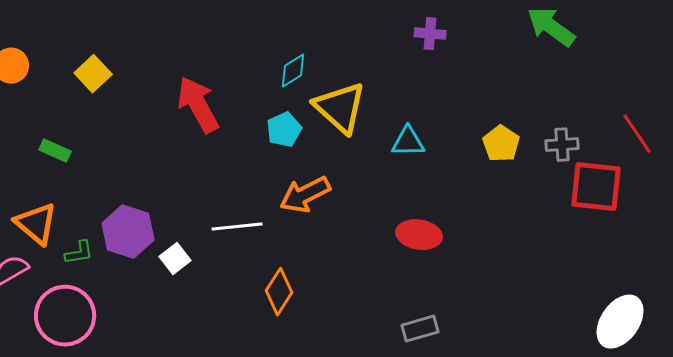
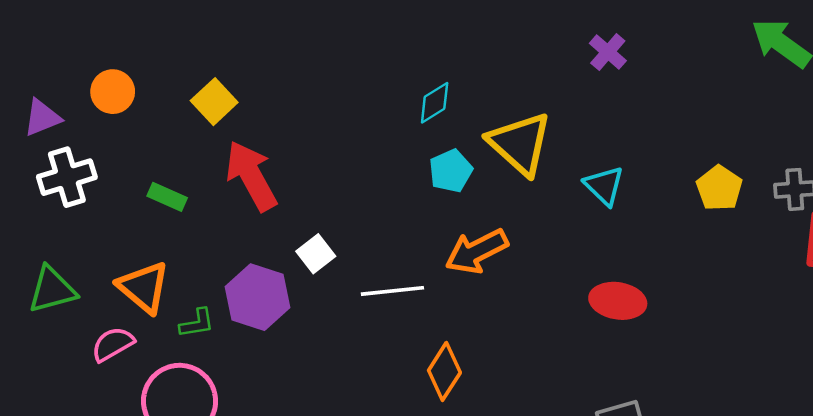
purple cross: (430, 34) -> (608, 52), moved, turned 36
cyan diamond: (293, 71) -> (435, 103), moved
red arrow: (198, 105) -> (251, 176), moved
cyan triangle: (408, 142) -> (604, 186), turned 45
white square: (175, 259) -> (316, 254), moved

